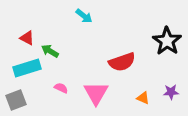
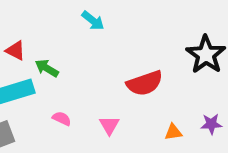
pink triangle: (96, 93) -> (109, 125), size x0.6
orange triangle: (143, 98) -> (173, 132), turned -32

